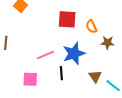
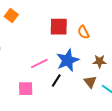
brown star: (108, 43) -> (100, 61), moved
black line: (61, 73) -> (56, 81), turned 40

